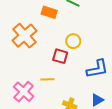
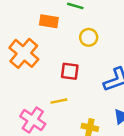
yellow circle: (73, 41) -> (89, 37), moved

